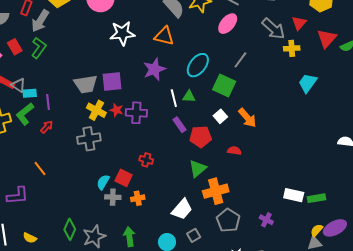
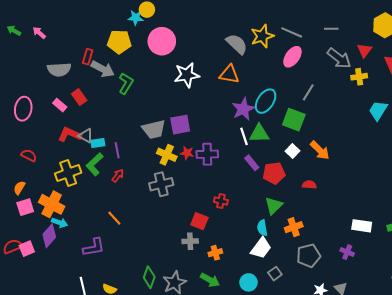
gray arrow: (40, 21) -> (103, 69), turned -90
green L-shape: (39, 48) -> (126, 83), moved
purple star: (154, 69) -> (243, 109), moved
green triangle: (189, 96) -> (259, 133), size x1.5
cyan semicircle: (103, 182) -> (262, 228), moved, turned -35
orange cross: (216, 191) -> (294, 227), size x0.7
white rectangle: (294, 195) -> (362, 226), moved
orange cross: (138, 198) -> (215, 253), moved
gray pentagon: (228, 220) -> (309, 256), turned 30
green arrow: (129, 237) -> (210, 280), turned 132

